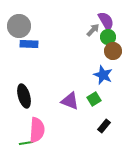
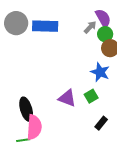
blue rectangle: (29, 44) -> (45, 26), moved, size x1.4
black ellipse: (24, 96) -> (26, 109), moved

